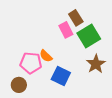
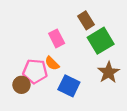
pink rectangle: (66, 30) -> (57, 38), moved
brown circle: (19, 85) -> (21, 85), moved

